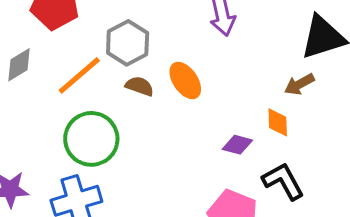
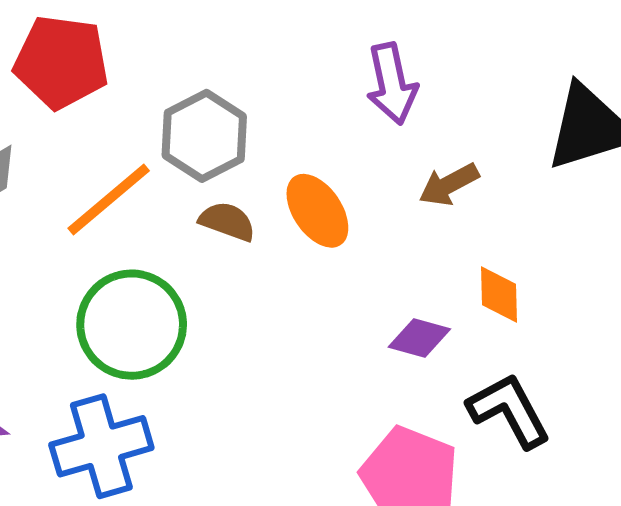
brown arrow: (299, 84) -> (449, 185), moved

